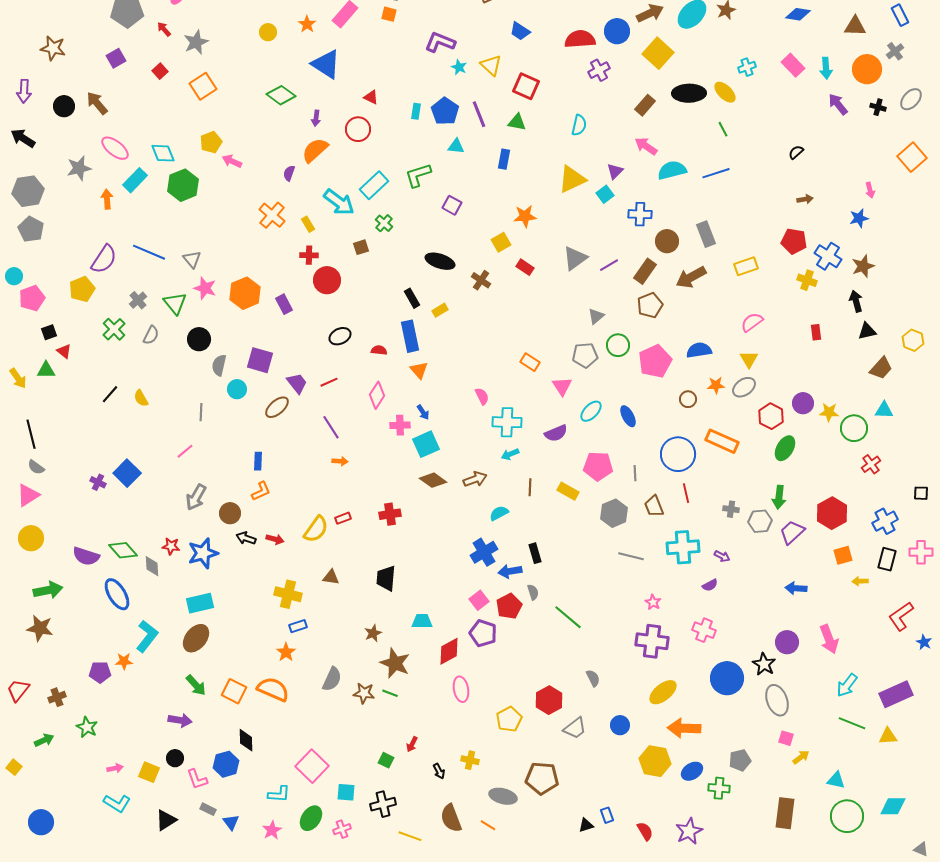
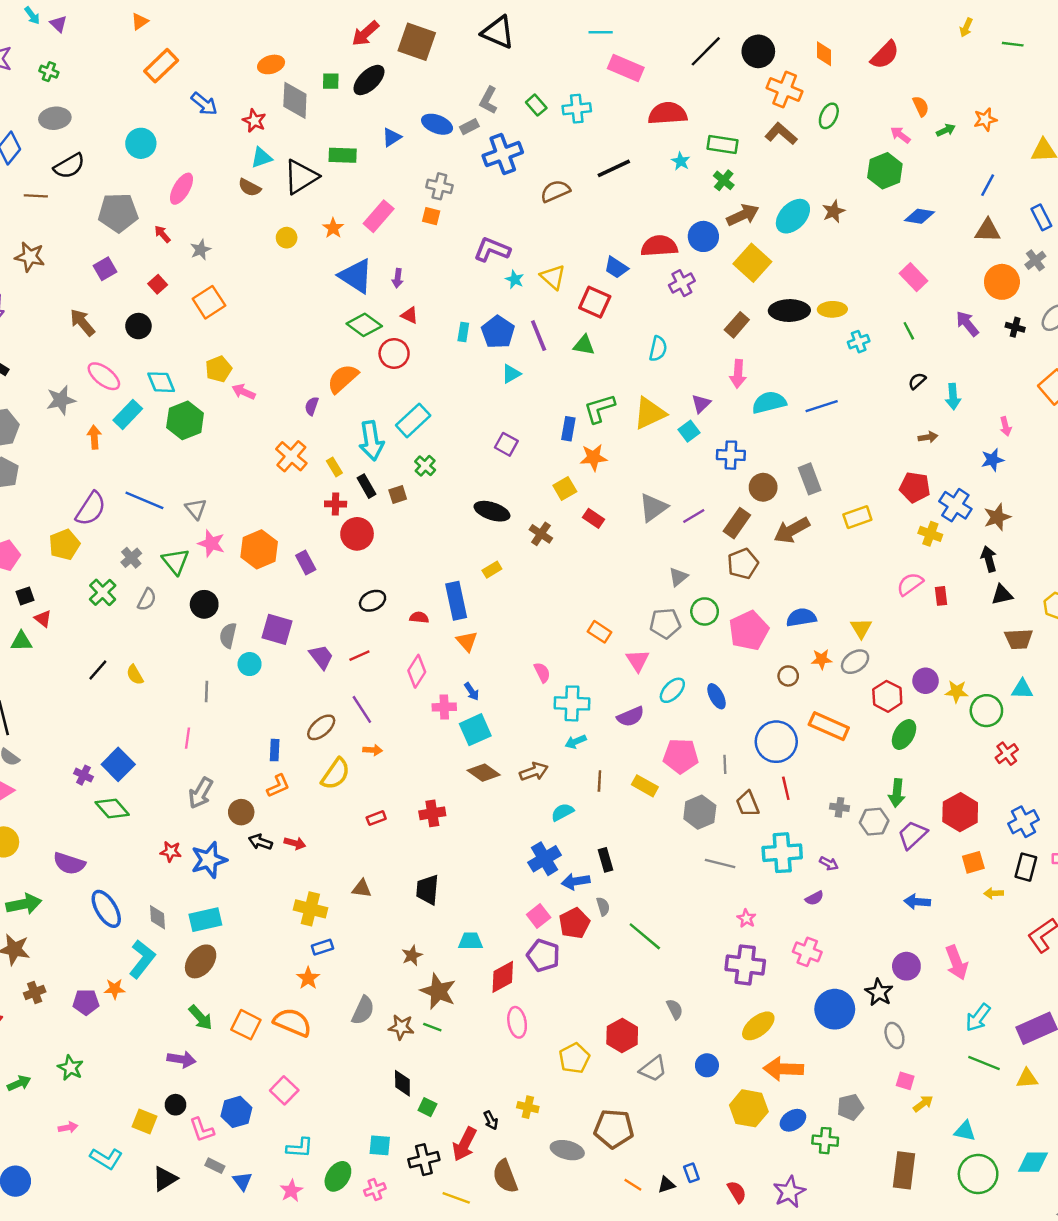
blue trapezoid: (520, 31) -> (616, 268), moved
gray star: (196, 42) -> (201, 250), size x0.7
cyan cross: (747, 67) -> (859, 342), moved
cyan arrow: (826, 68) -> (953, 397), moved
yellow ellipse: (725, 92) -> (832, 309), turned -45
green diamond: (281, 95) -> (364, 325), moved
black circle: (64, 106) -> (138, 326), moved
purple arrow: (316, 118) -> (398, 278), moved
green line: (723, 129) -> (909, 331), moved
cyan triangle: (456, 146) -> (511, 374), turned -36
pink arrow: (646, 146) -> (738, 374), turned -120
blue rectangle: (504, 159) -> (568, 429), moved
green L-shape: (418, 175) -> (599, 408), moved
cyan arrow: (339, 202) -> (371, 441), turned 44
black rectangle: (412, 298) -> (367, 486), moved
pink semicircle: (752, 322) -> (910, 584), moved
brown trapezoid: (881, 368) -> (1019, 639), turned 45
brown ellipse: (277, 407) -> (321, 727), moved
pink line: (185, 451) -> (187, 738), turned -42
yellow semicircle: (316, 529) -> (336, 774), moved
green diamond: (123, 550) -> (112, 809), moved
gray diamond: (152, 566) -> (158, 917), moved
brown cross: (57, 697) -> (35, 992), moved
gray ellipse: (777, 700) -> (894, 1035), size x0.7
black diamond: (246, 740) -> (402, 1083), moved
red arrow: (412, 744) -> (465, 1144), moved, size x1.8
pink square: (312, 766) -> (284, 1090), moved, size x0.7
pink arrow: (115, 768) -> (68, 1127), moved
orange line: (488, 825) -> (633, 1185), moved

